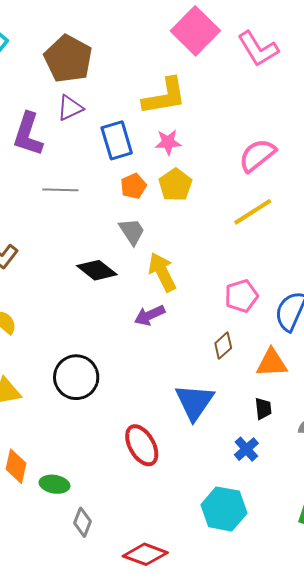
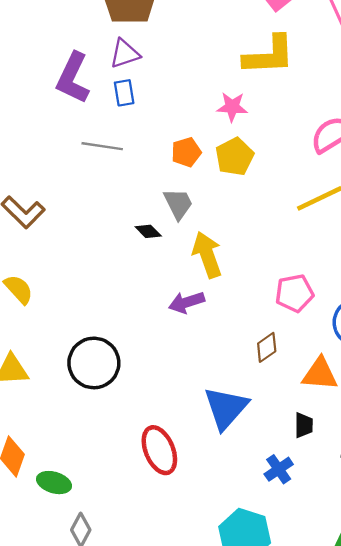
yellow L-shape: (164, 96) -> (269, 55), moved
blue rectangle: (117, 140) -> (124, 93), moved, size x0.6
black diamond: (97, 270) -> (148, 231), moved, size x0.6

